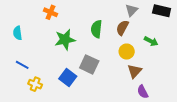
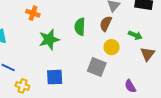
gray square: (89, 64) -> (97, 67), moved
brown triangle: (135, 71) -> (148, 54), moved
blue square: (68, 78) -> (55, 77), turned -36

